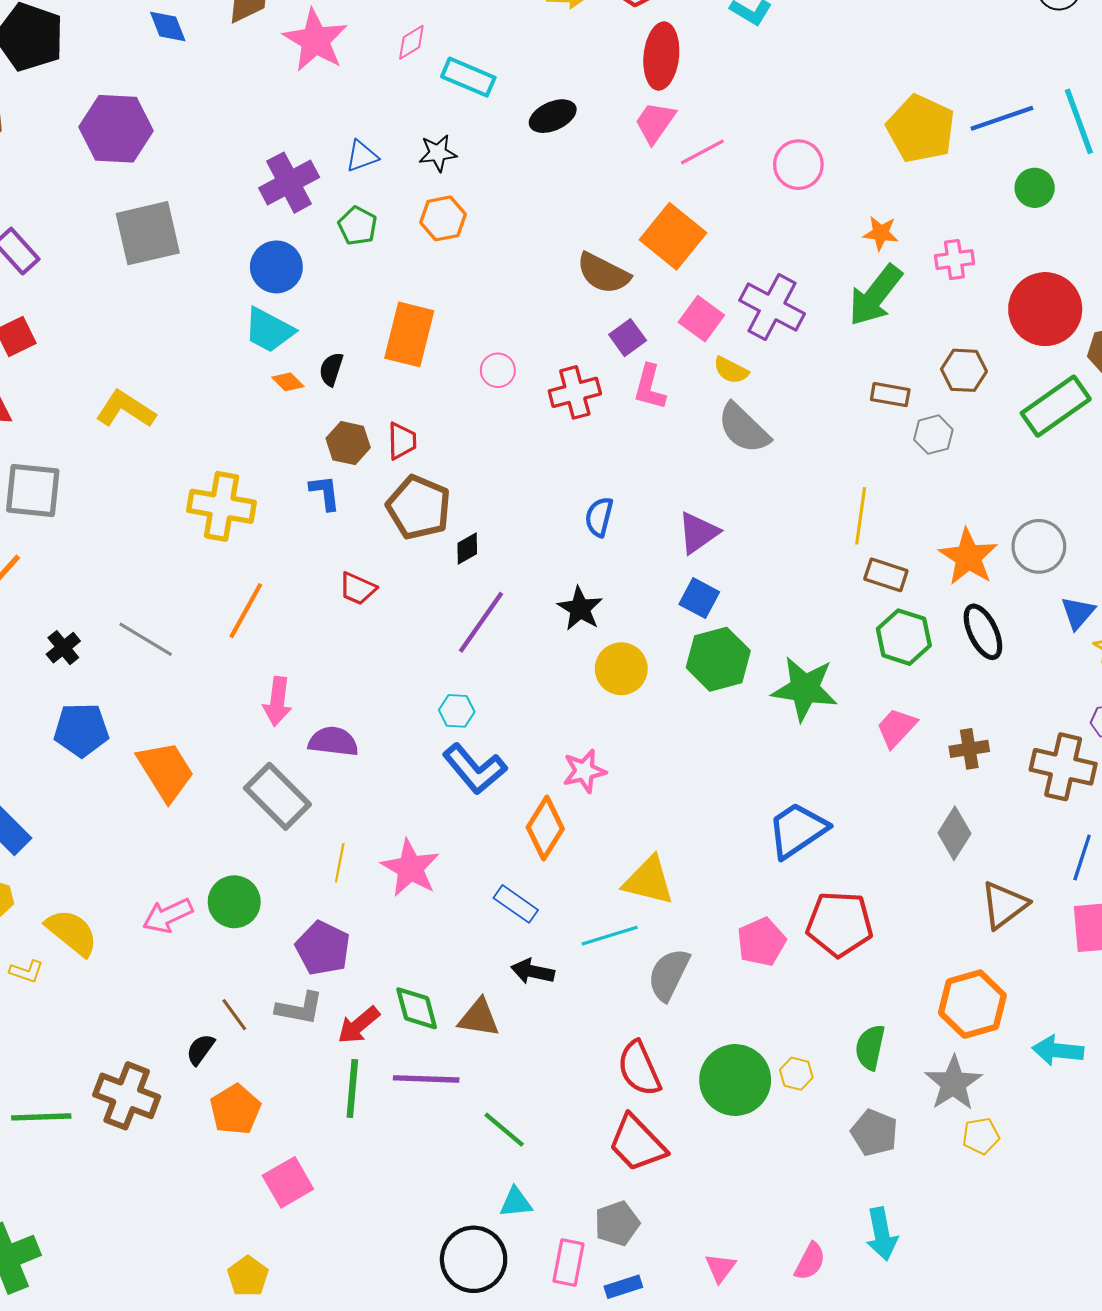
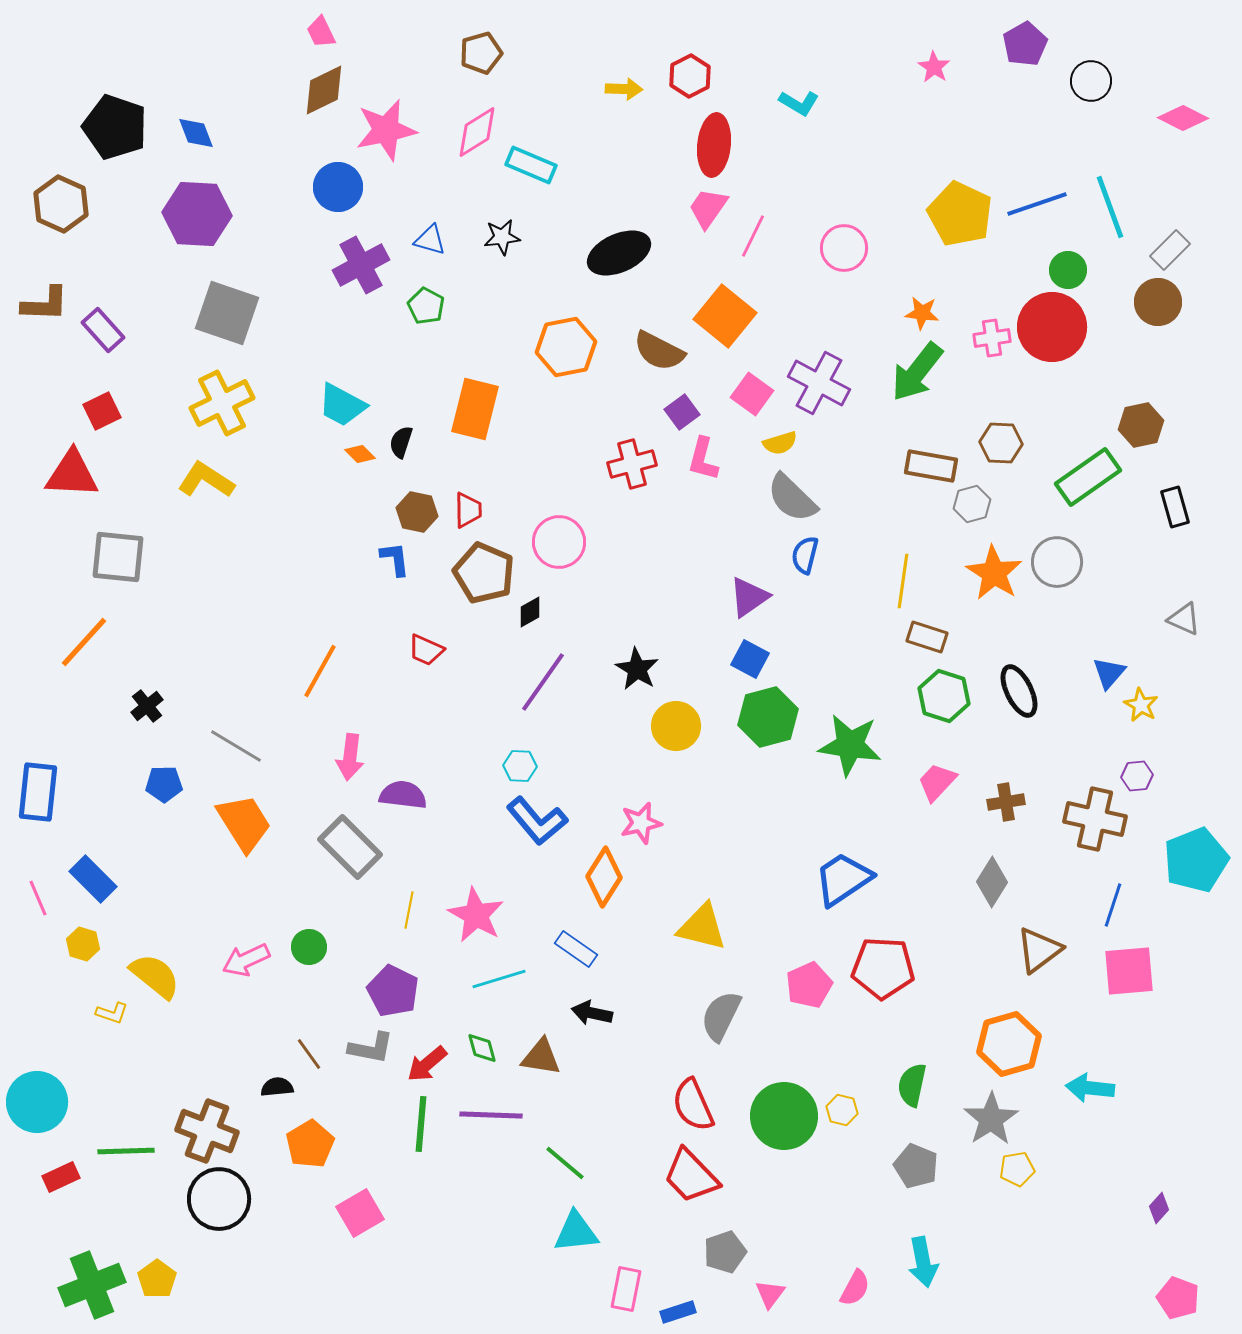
blue diamond: (168, 26) -> (196, 133), moved
pink star: (315, 40) -> (386, 130), turned 30
pink diamond: (411, 42) -> (477, 132), size x1.5
black ellipse: (553, 116) -> (619, 253), moved, size x1.4
pink line: (702, 152) -> (753, 236), turned -36
blue triangle: (362, 156) -> (430, 240), turned 36
orange hexagon: (443, 218) -> (566, 347), moved, size x1.4
gray square: (148, 233) -> (227, 313), turned 32
blue circle: (276, 267) -> (338, 187), moved
red circle: (1045, 309) -> (1052, 327), moved
pink circle: (498, 370) -> (559, 542), moved, size x1.6
yellow semicircle: (731, 370) -> (780, 443), turned -44
brown rectangle: (890, 395) -> (931, 466), size x1.4
yellow cross: (222, 506) -> (222, 403), moved, turned -36
blue semicircle: (599, 517) -> (805, 555), moved
gray circle: (1039, 546) -> (1057, 562), moved
orange star: (968, 557) -> (994, 573), moved
gray line: (146, 639) -> (236, 746), moved
blue pentagon: (81, 730) -> (164, 784), size x0.7
green circle: (234, 902) -> (309, 947), size x0.7
cyan line: (610, 936) -> (499, 979), moved
green diamond: (417, 1008) -> (482, 1048), size x0.7
black semicircle: (200, 1049) -> (277, 1087), turned 48
cyan triangle: (516, 1202) -> (576, 1232), size x1.4
gray pentagon: (617, 1223) -> (725, 1252), moved
black circle: (474, 1259) -> (219, 1199), moved
yellow pentagon: (248, 1276) -> (157, 1279), moved

